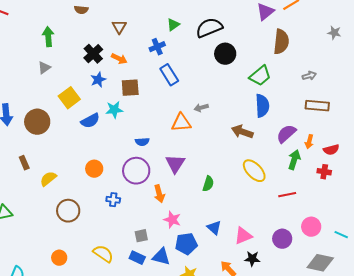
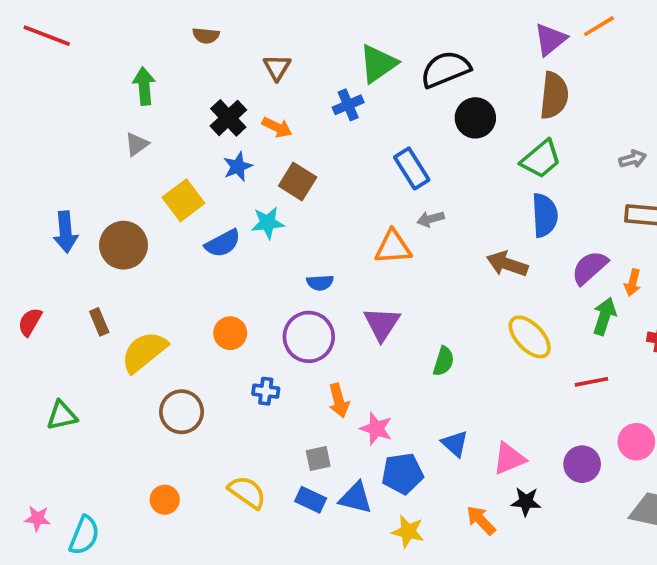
green triangle: (173, 25) -> (378, 64), size x1.6
brown semicircle: (281, 42) -> (554, 95), moved
blue rectangle: (169, 75) -> (412, 168), moved
brown square: (130, 88) -> (298, 182), turned 36
yellow semicircle: (48, 179) -> (144, 352), size x1.5
orange arrow: (159, 194) -> (339, 401), moved

